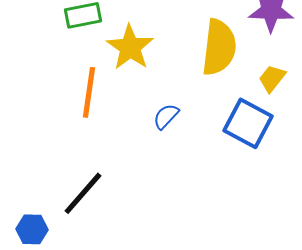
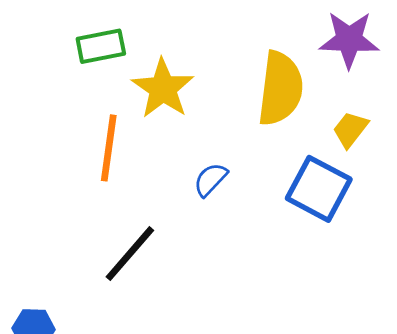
black line: (83, 193) -> (130, 254), moved

